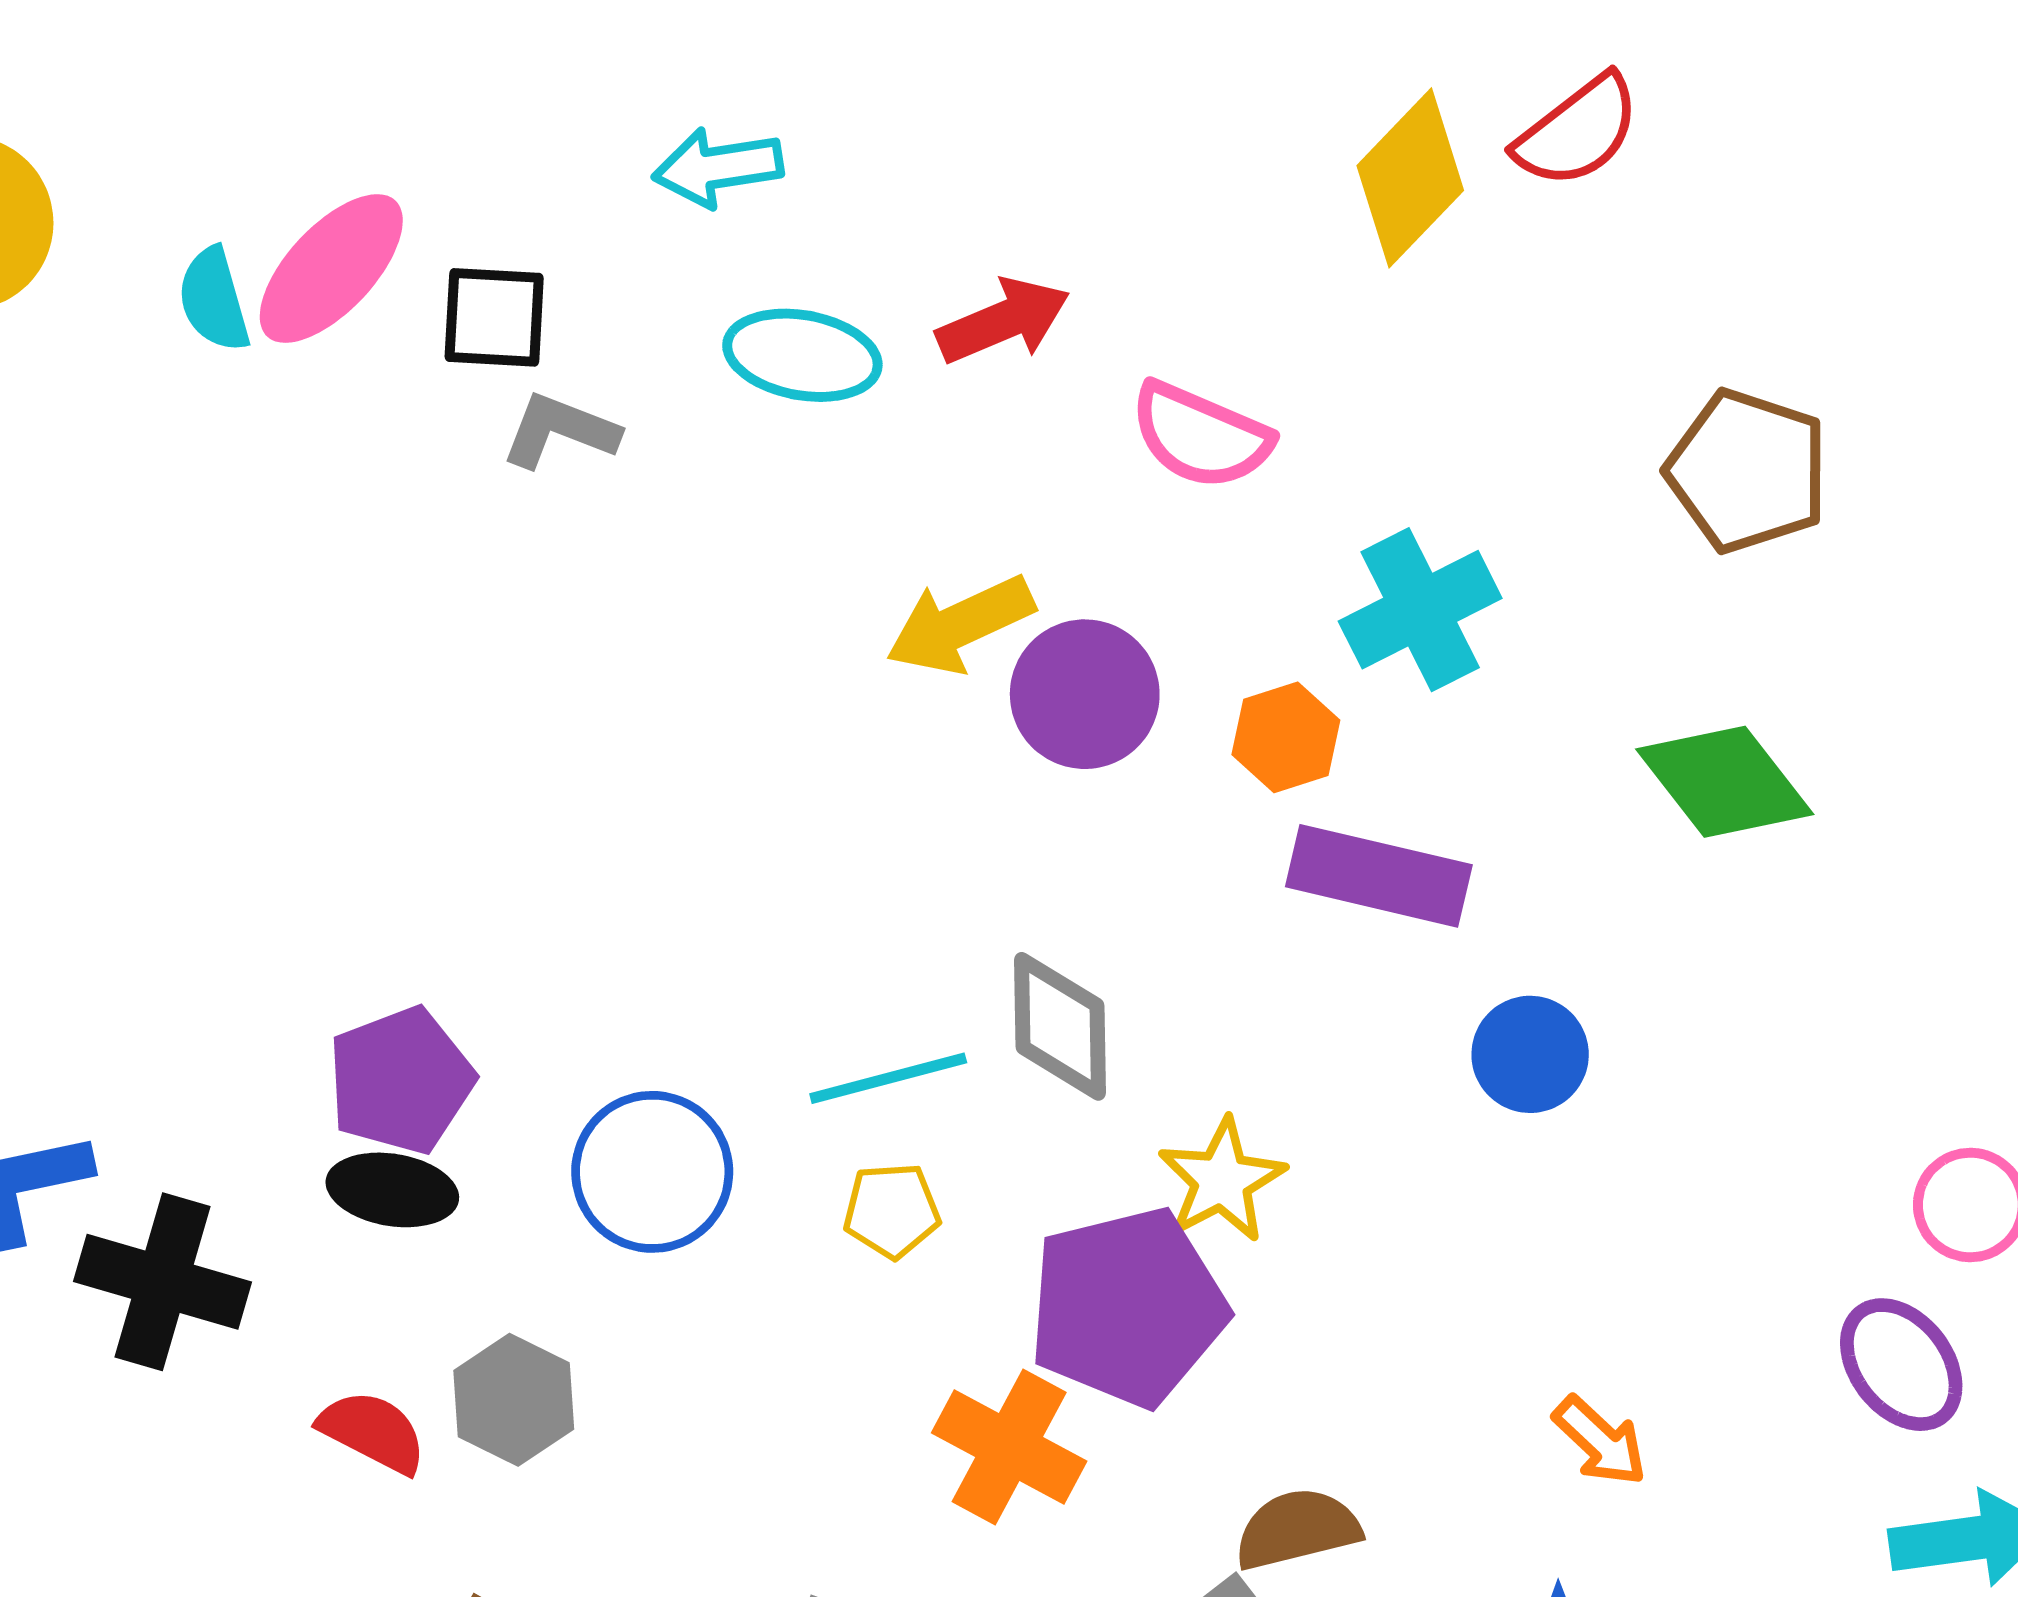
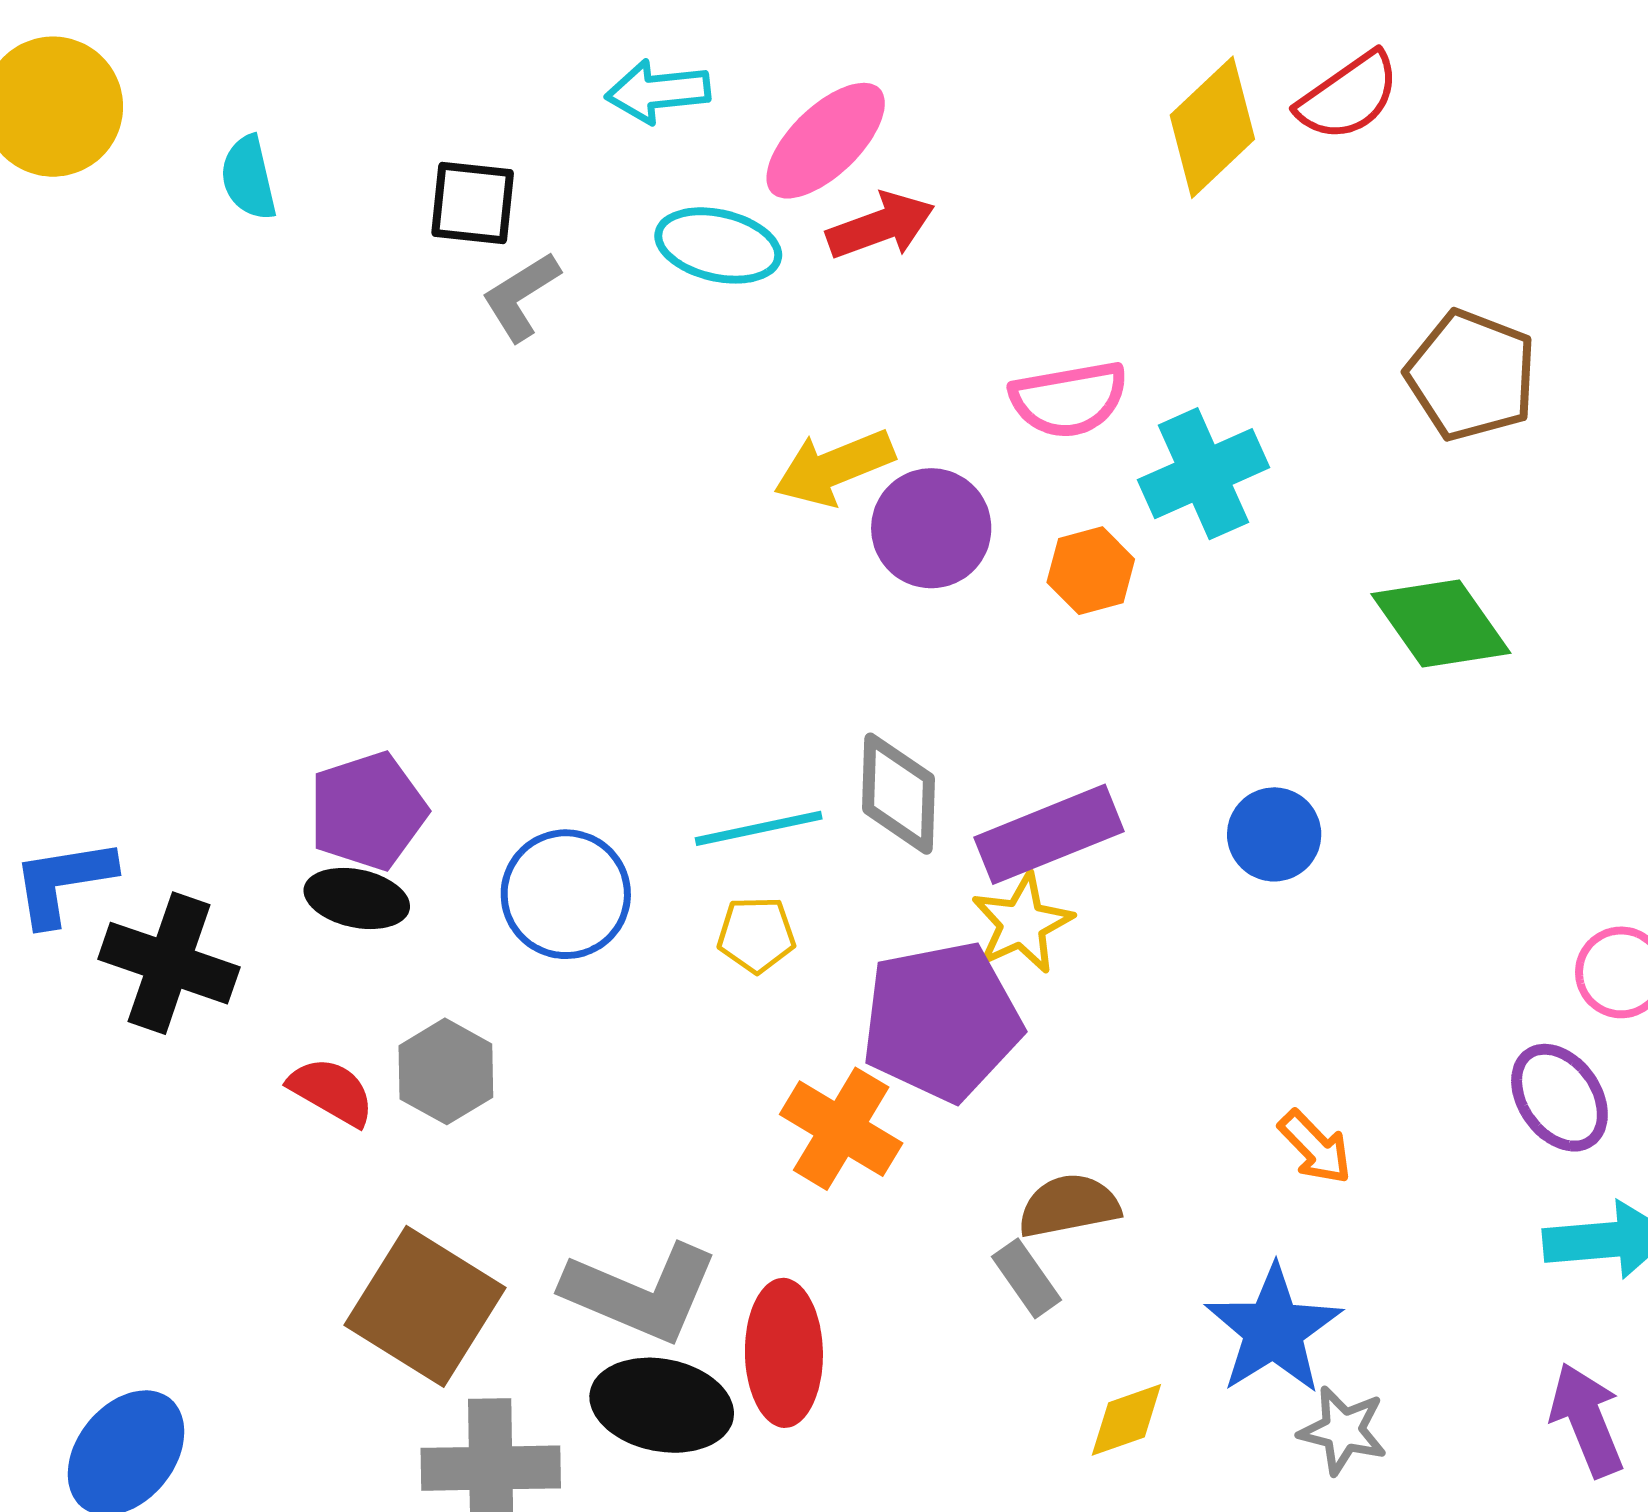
pink ellipse: (331, 269) -> (826, 141), moved
gray L-shape: (560, 431) -> (521, 296), turned -56
pink semicircle: (1201, 436) -> (1069, 399), moved, turned -36
purple rectangle: (1379, 876) -> (1049, 834), moved, turned -38

